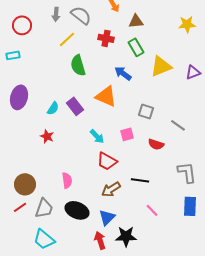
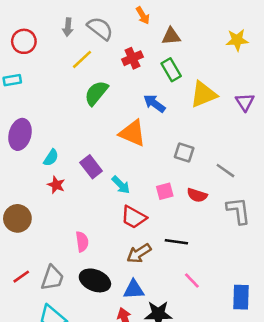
red cross: (106, 38) -> (132, 58), turned -35
green semicircle: (78, 65) -> (96, 93), turned 55
purple triangle: (193, 72) -> (245, 102), turned -42
purple rectangle: (75, 106) -> (91, 167), moved
cyan semicircle: (53, 108) -> (51, 158), moved
pink square: (127, 134) -> (165, 191), moved
gray L-shape: (187, 172) -> (238, 211), moved
brown circle: (25, 184) -> (17, 218), moved
blue rectangle: (190, 206) -> (241, 297), moved
blue triangle: (107, 217) -> (134, 289), turned 42

